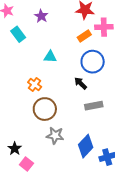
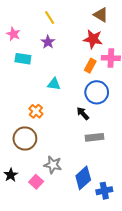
cyan rectangle: (18, 34) -> (23, 59), turned -49
orange rectangle: (84, 36) -> (90, 66), turned -32
brown circle: (45, 109) -> (25, 139), moved
pink square: (26, 164) -> (36, 182), moved

